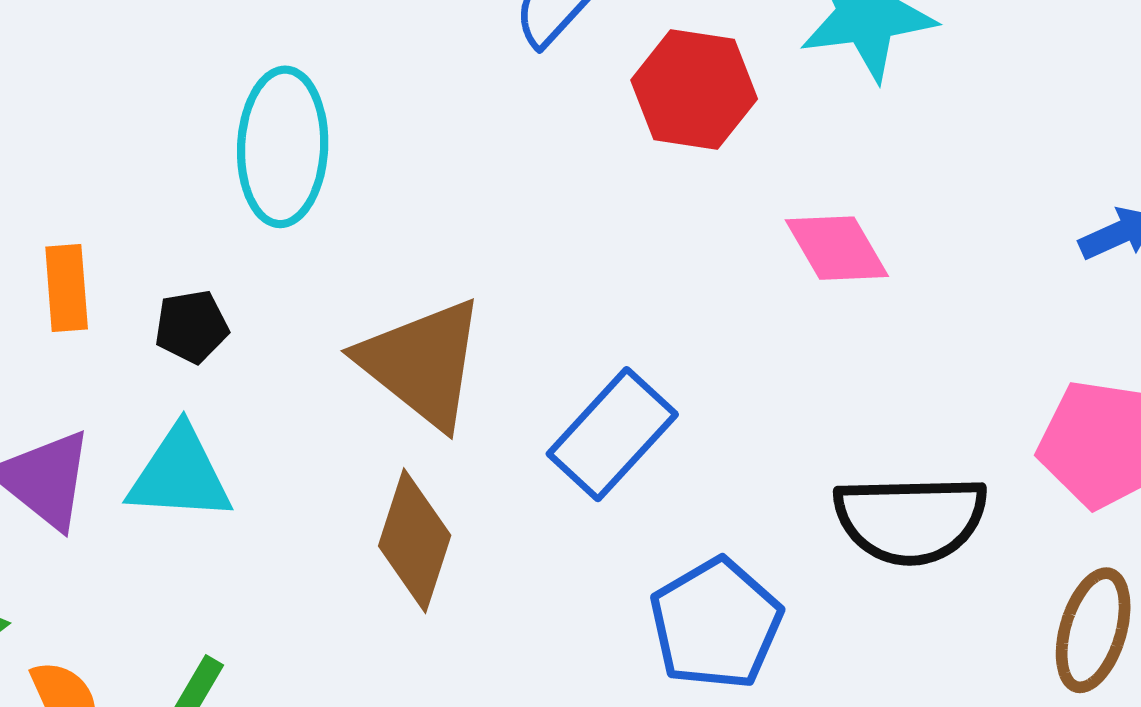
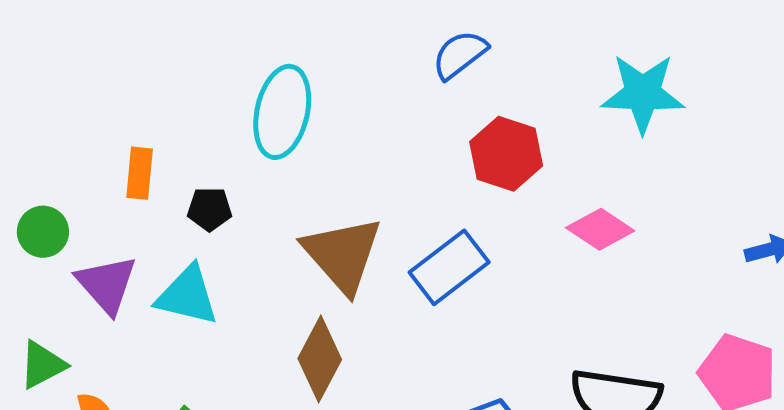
red hexagon: (694, 89) -> (506, 154), moved
pink diamond: (837, 248) -> (600, 229), turned -36
blue rectangle: (612, 434) -> (449, 267), moved

